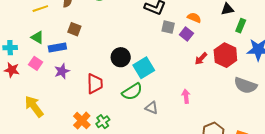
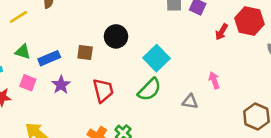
brown square: (74, 29) -> (85, 52), moved
black circle: (121, 57) -> (116, 36), moved
gray triangle: (152, 108) -> (190, 102), moved

